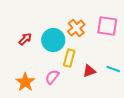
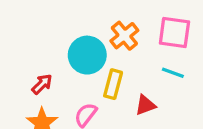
red arrow: (25, 39) -> (42, 84), moved
cyan line: (113, 69) -> (173, 73), moved

